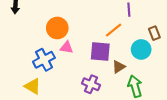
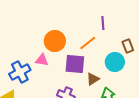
orange circle: (57, 28) -> (55, 41), moved

